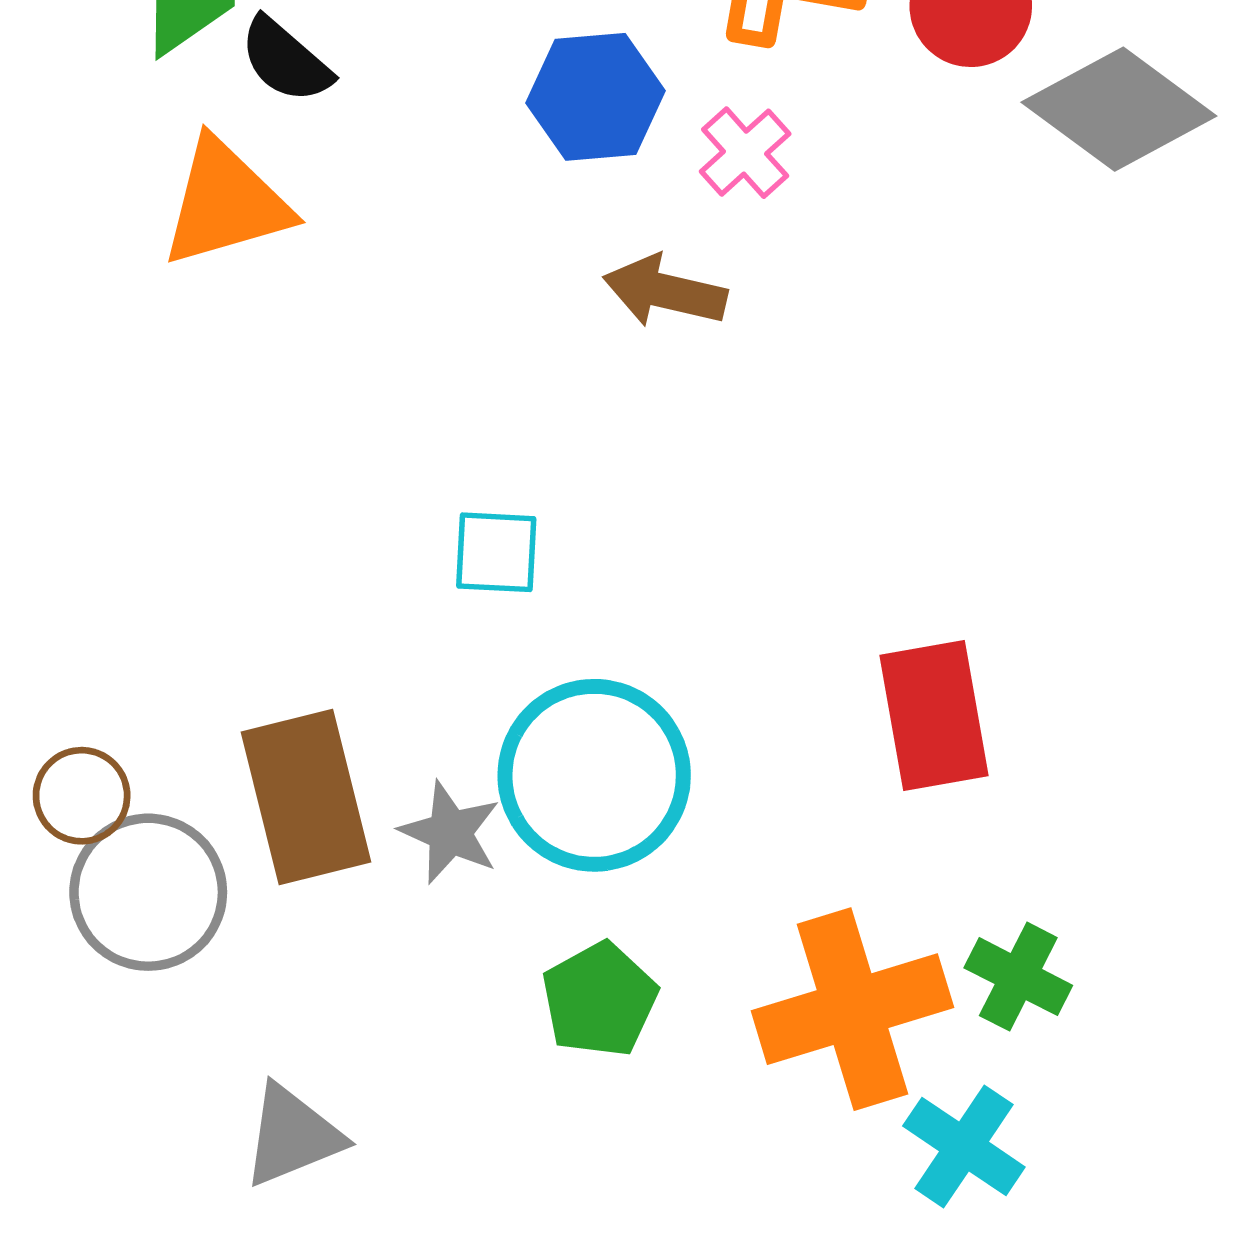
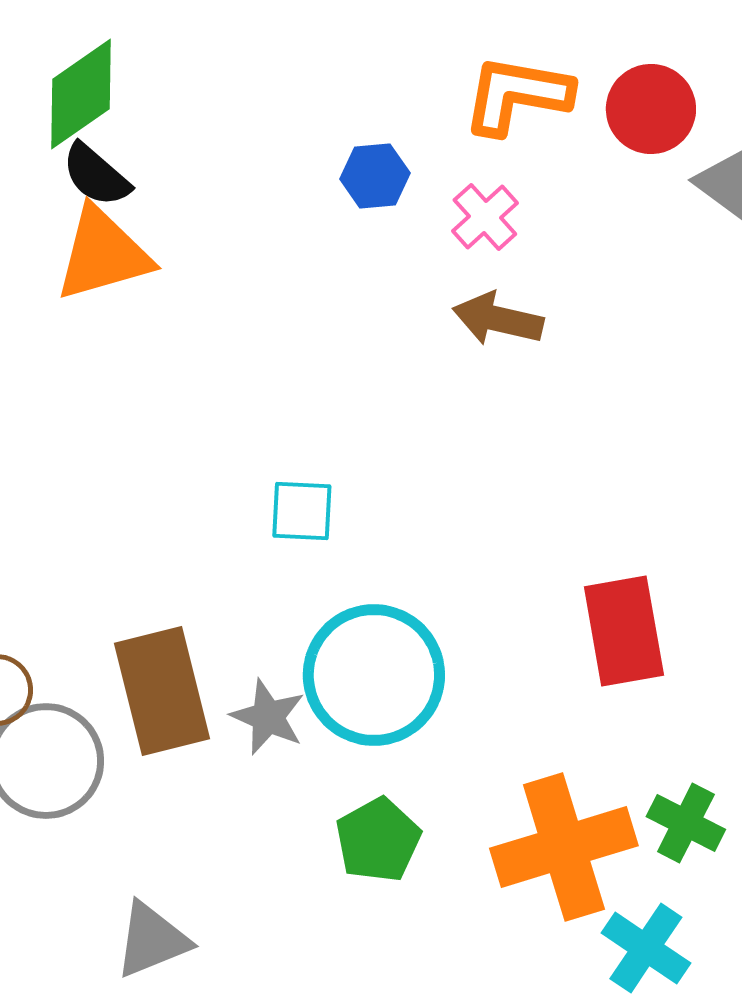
black semicircle: (286, 60) -> (96, 175), moved
blue hexagon: (596, 97) -> (375, 176), size x0.7
brown arrow: (665, 291) -> (498, 319), moved

